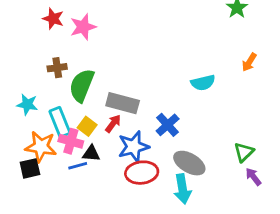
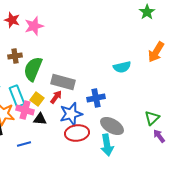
orange arrow: (249, 62) -> (156, 52), size x1.5
blue cross: (168, 125) -> (96, 98), turned 30
blue line: (78, 166) -> (24, 144), moved

